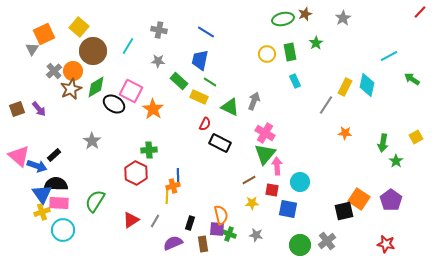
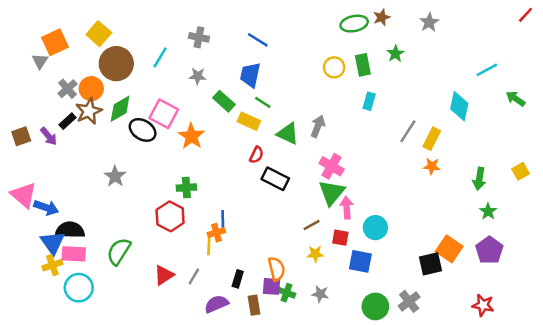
cyan rectangle: (295, 81) -> (369, 101), turned 40
yellow rectangle: (345, 87) -> (432, 139), moved
black rectangle: (54, 155) -> (67, 121), moved
green star: (396, 161) -> (488, 211), moved

